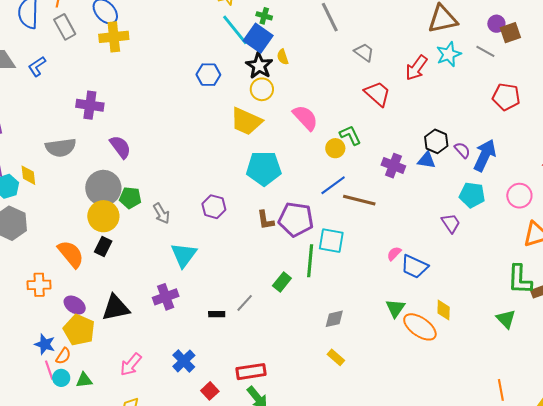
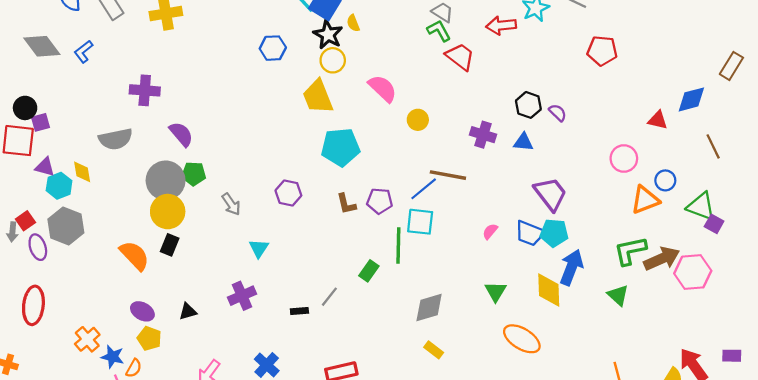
red arrow: (416, 68) -> (501, 25), turned 52
yellow trapezoid: (246, 121) -> (318, 97), turned 48
green L-shape: (350, 135) -> (439, 31), moved
blue arrow: (485, 155) -> (571, 267), moved
blue triangle: (427, 160) -> (523, 142), moved
blue line: (333, 185) -> (424, 189), moved
cyan pentagon: (472, 195) -> (554, 233), moved
green pentagon: (130, 198) -> (194, 174), moved
purple pentagon: (296, 219) -> (380, 201), size x0.7
purple trapezoid: (451, 223) -> (550, 194), size x1.6
cyan triangle: (184, 255) -> (259, 248), size x0.7
blue trapezoid: (414, 267) -> (530, 233), moved
green L-shape: (520, 279) -> (630, 251), turned 80
orange cross: (39, 285) -> (87, 339), moved, turned -35
black triangle: (116, 308) -> (188, 311), size x0.6
yellow diamond: (444, 310) -> (549, 290), size x1.5
gray diamond: (334, 319) -> (429, 308), size x1.4
orange ellipse: (420, 327) -> (522, 339), moved
yellow pentagon: (79, 330) -> (149, 338), size x0.7

